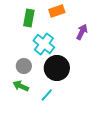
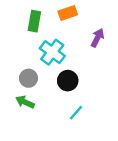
black circle: (57, 68) -> (68, 81), size x0.7
cyan line: (47, 95) -> (76, 113), moved

